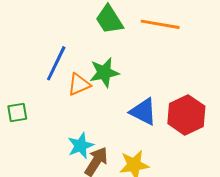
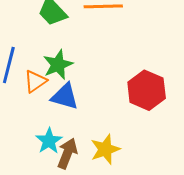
blue triangle: (143, 112) -> (65, 96), moved

